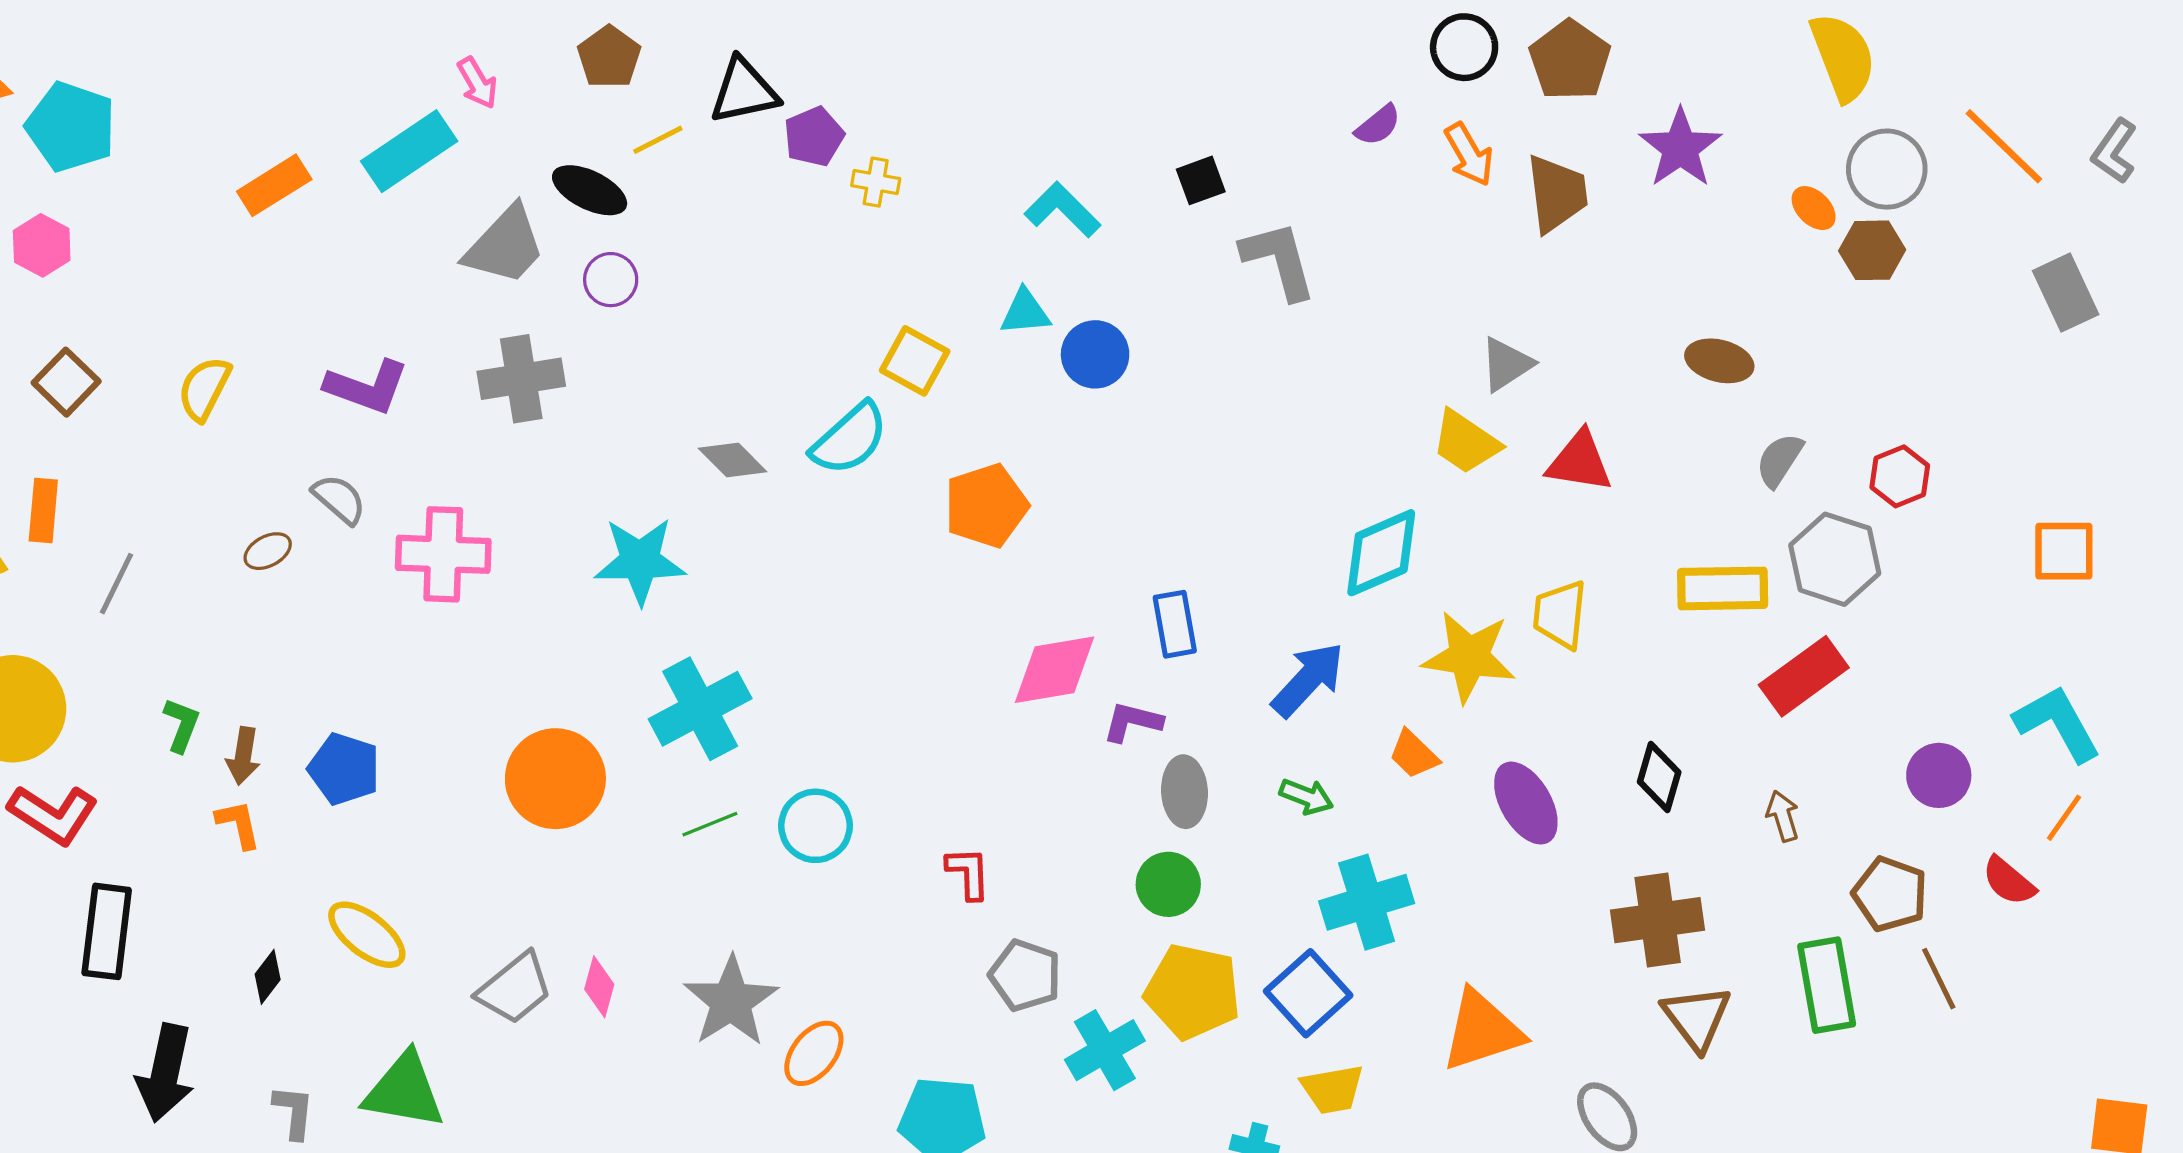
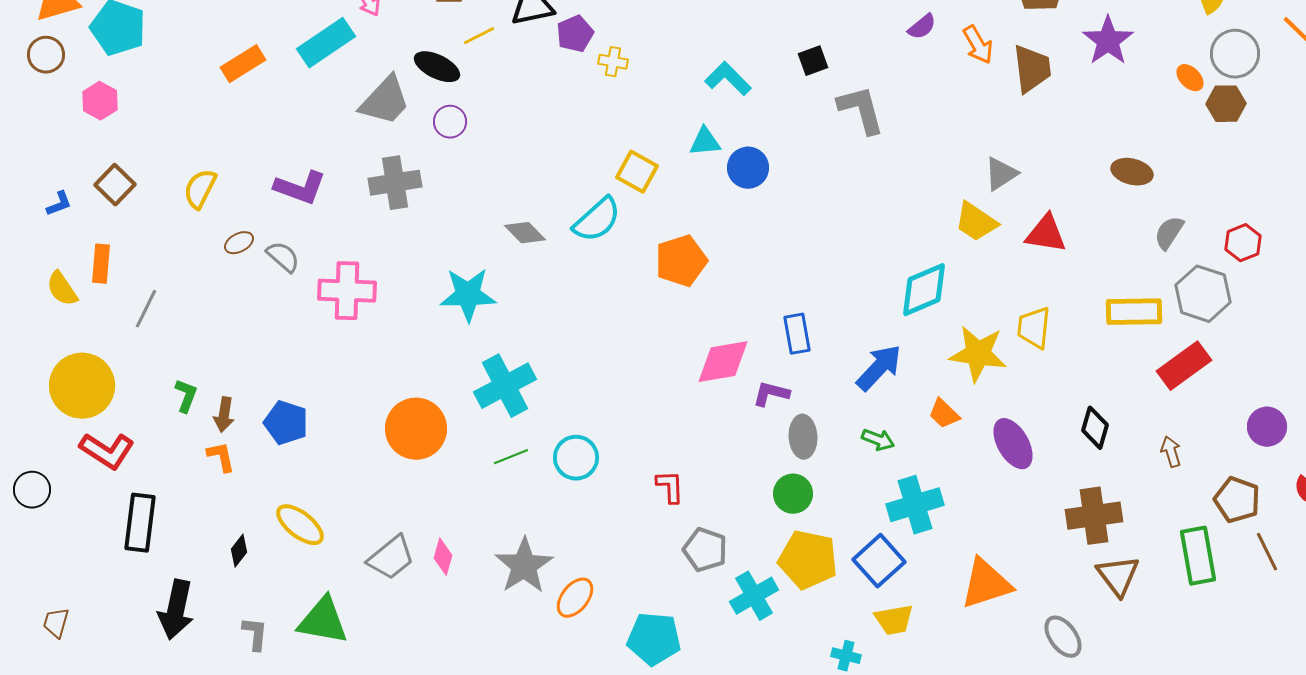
brown ellipse: (268, 551) -> (239, 243), moved

